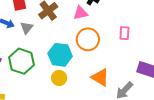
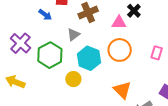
gray triangle: (27, 28) -> (73, 34), moved
yellow circle: (59, 78) -> (73, 79), moved

